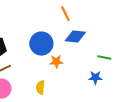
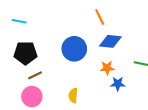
orange star: (56, 62) -> (107, 68), moved
blue star: (95, 78) -> (118, 84), moved

